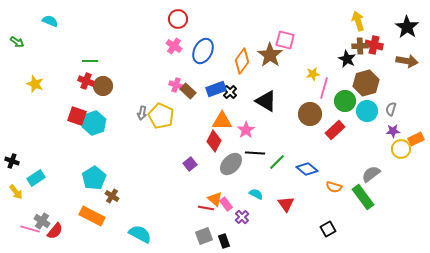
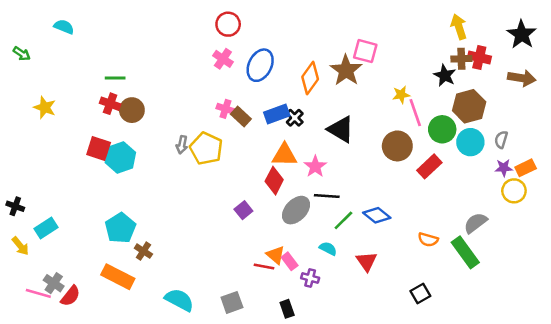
pink line: (324, 88) -> (415, 113), turned -35
orange rectangle: (416, 139) -> (526, 168), moved
green line: (277, 162) -> (343, 220), moved
blue diamond: (307, 169) -> (377, 215), moved
purple cross: (242, 217) -> (310, 278), turned -32
gray square: (204, 236) -> (232, 302), moved

